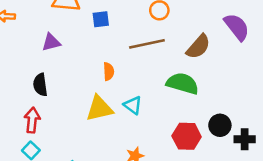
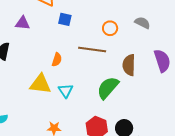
brown semicircle: (198, 47) -> (129, 65), turned 120
green semicircle: (183, 83) -> (108, 88), turned -85

